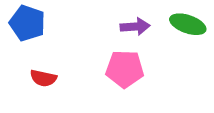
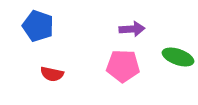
green ellipse: (188, 24) -> (178, 57), moved

